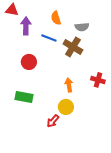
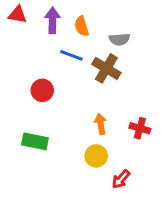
purple arrow: (26, 26) -> (52, 20), moved
red cross: (98, 80) -> (140, 128), moved
red arrow: (53, 121) -> (121, 179), moved

